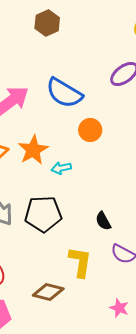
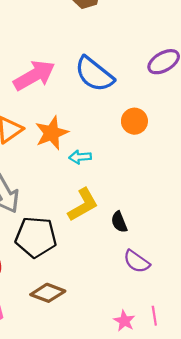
orange circle: (90, 130) -> (134, 121), moved
black pentagon: (43, 214) -> (36, 237), moved
yellow L-shape: (80, 262) -> (83, 205), moved, turned 44

